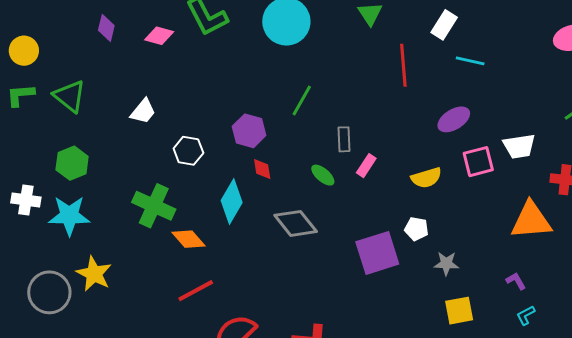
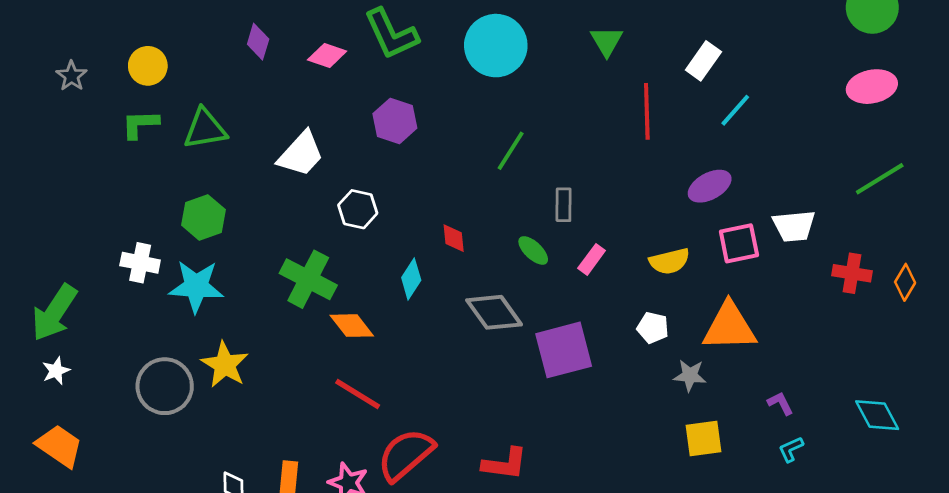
cyan line: (470, 61) -> (735, 110), turned -64
green triangle: (70, 96) -> (205, 129), turned -51
white trapezoid: (143, 111) -> (301, 154), size x1.4
purple hexagon: (249, 131) -> (395, 121), moved
pink rectangle: (366, 166) -> (592, 259), moved
cyan diamond: (232, 201) -> (411, 279), size x0.7
orange triangle: (531, 221) -> (729, 327), moved
purple square: (377, 253) -> (564, 350), moved
red line: (196, 291) -> (358, 394), turned 57

